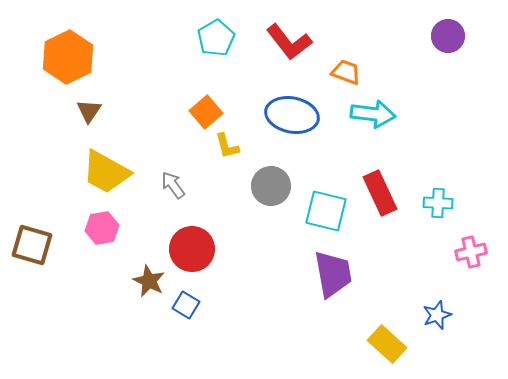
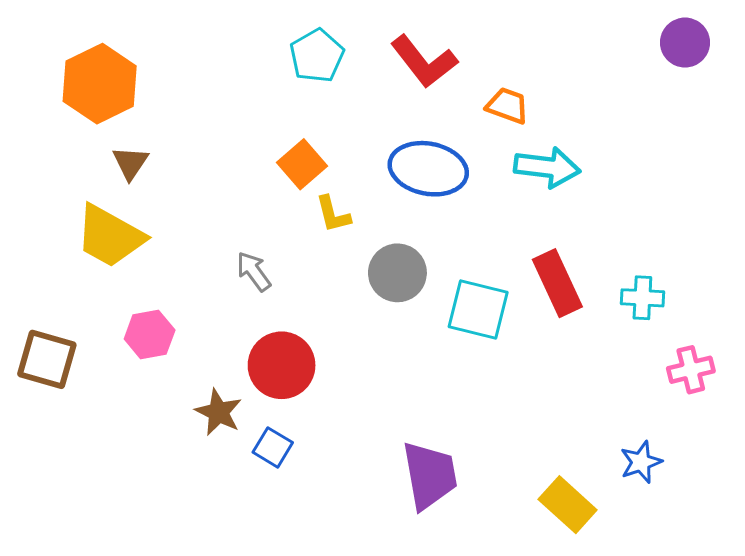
purple circle: (448, 36) -> (685, 43), moved
yellow trapezoid: (106, 172) -> (110, 236), moved
purple trapezoid: (333, 274) -> (430, 475), moved

